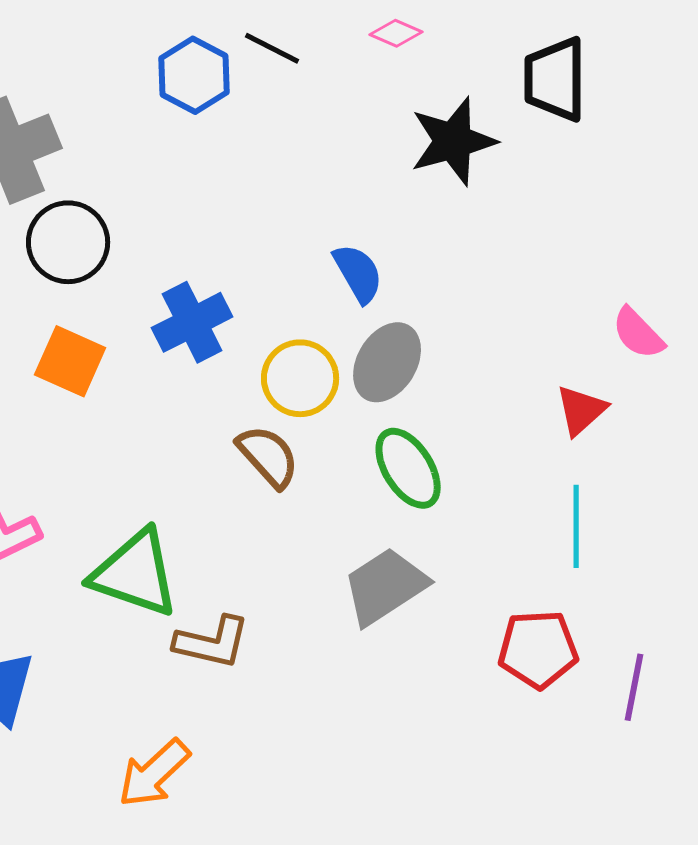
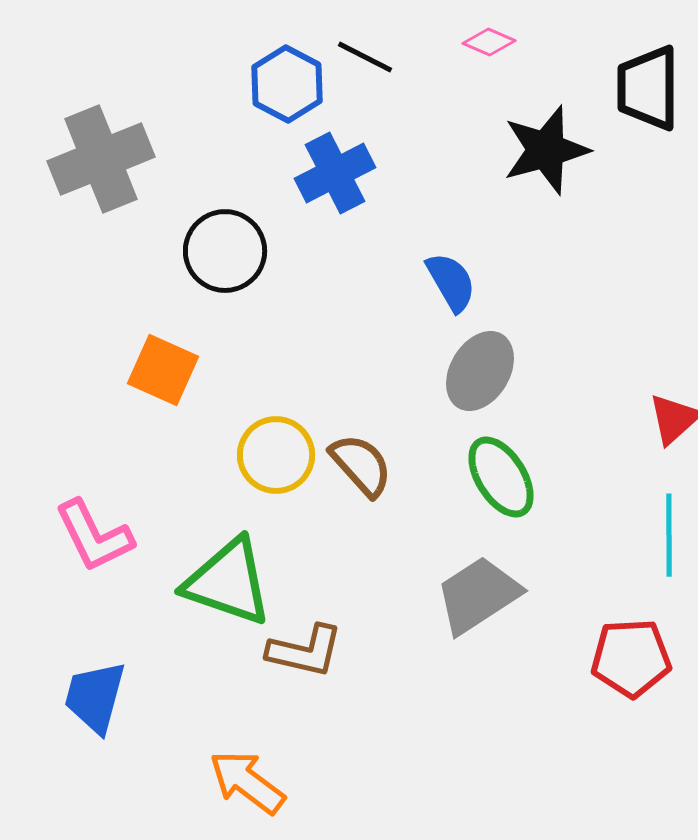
black circle: (68, 242) -> (225, 251), moved
blue cross: (192, 322) -> (335, 173), moved
yellow circle: (300, 378) -> (276, 455), moved
orange arrow: (154, 773) -> (247, 782), turned 80

